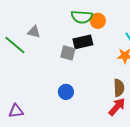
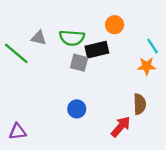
green semicircle: (82, 17) -> (72, 38), moved
red arrow: (117, 107) -> (121, 127), moved

